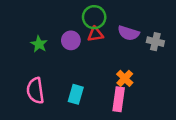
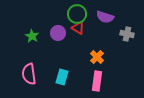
purple semicircle: (128, 33) -> (105, 17), moved
red triangle: (95, 34) -> (78, 28), turned 40
orange cross: (125, 78) -> (97, 57), moved

